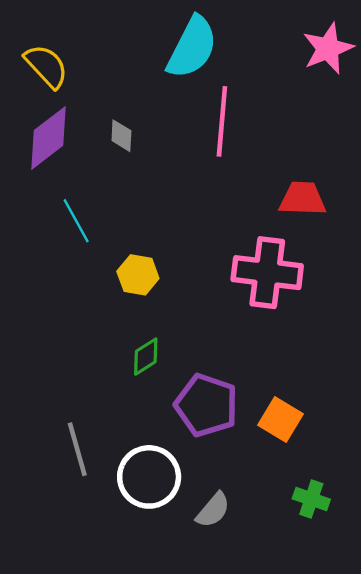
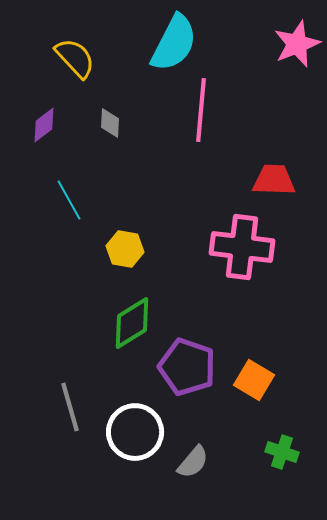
yellow semicircle: (46, 66) -> (75, 58), moved
purple diamond: (49, 138) -> (44, 125), size x0.6
green diamond: (146, 357) -> (132, 323), size x1.5

